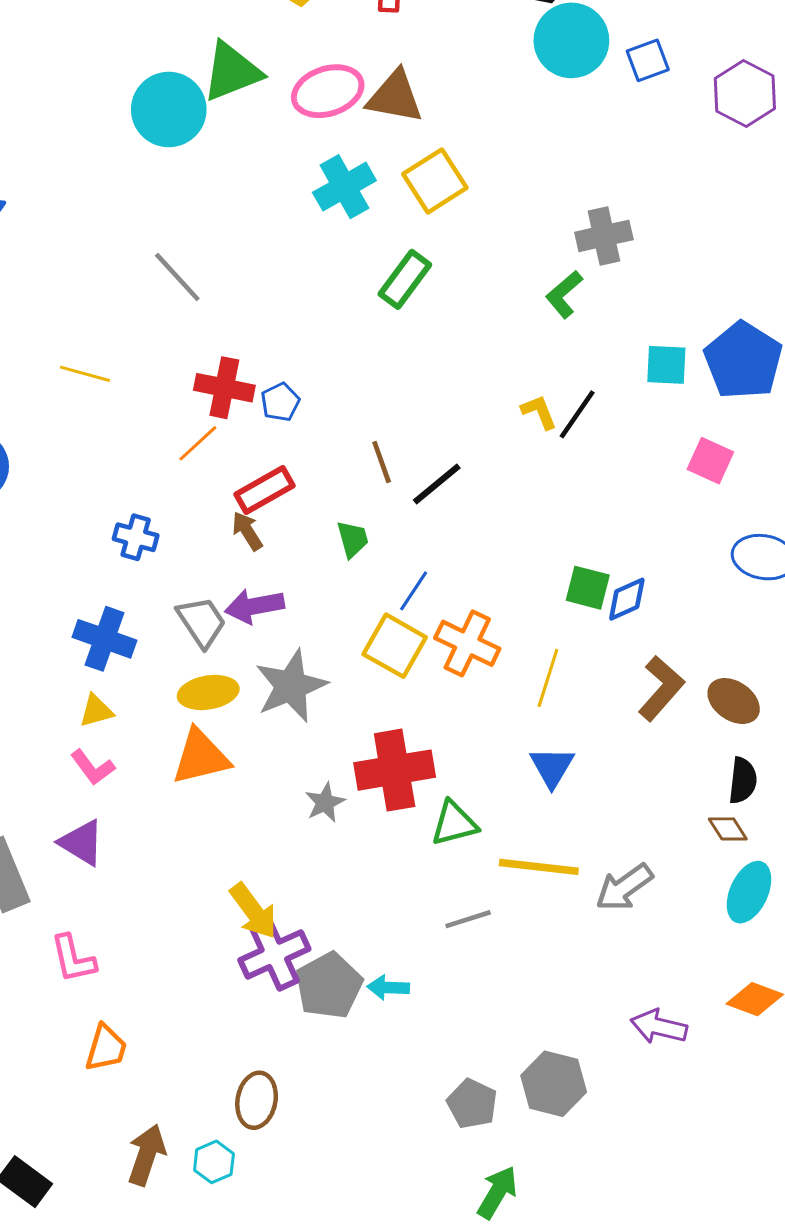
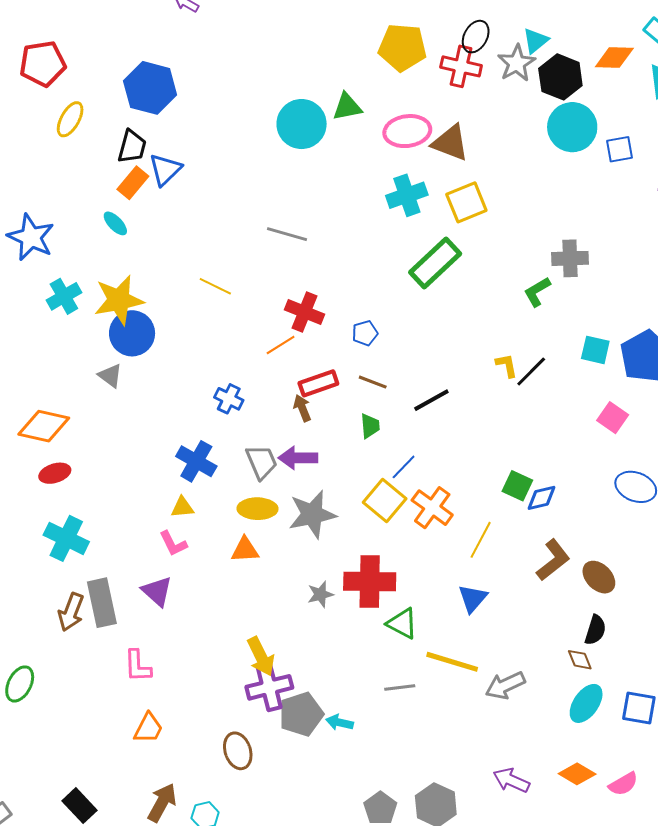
green triangle: (232, 72) -> (347, 107), size x0.7
gray line: (177, 277) -> (287, 234), turned -42
green rectangle: (405, 279) -> (435, 263), size x1.4
blue pentagon: (280, 402) -> (365, 333), moved
brown line: (382, 462) -> (373, 382), moved, turned -60
orange triangle: (201, 757) -> (245, 550), size x0.7
green triangle: (454, 823) -> (402, 623), turned 32
brown ellipse: (257, 1100) -> (238, 751), moved, turned -39

